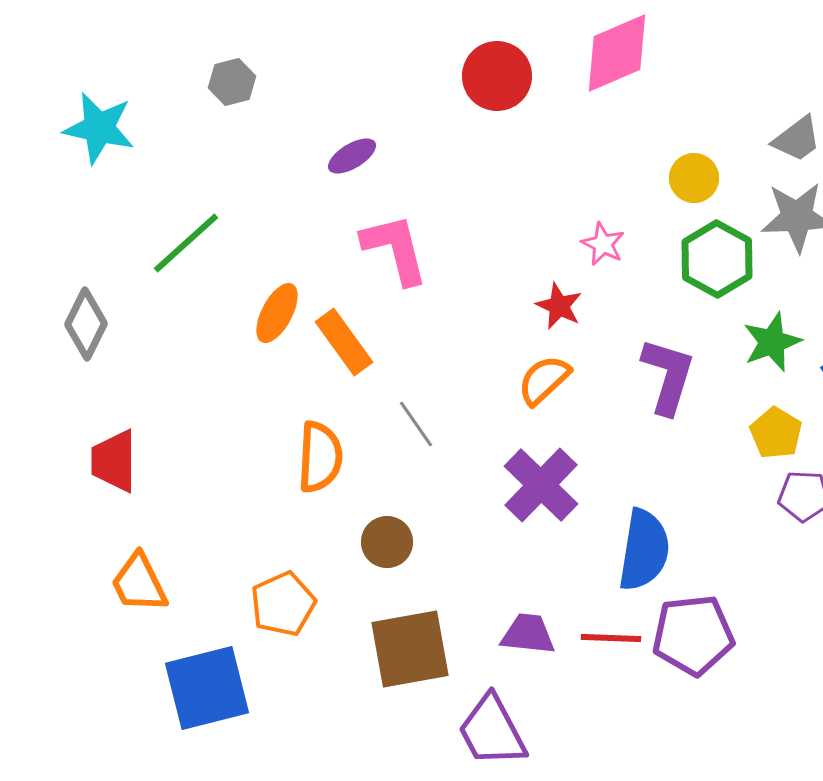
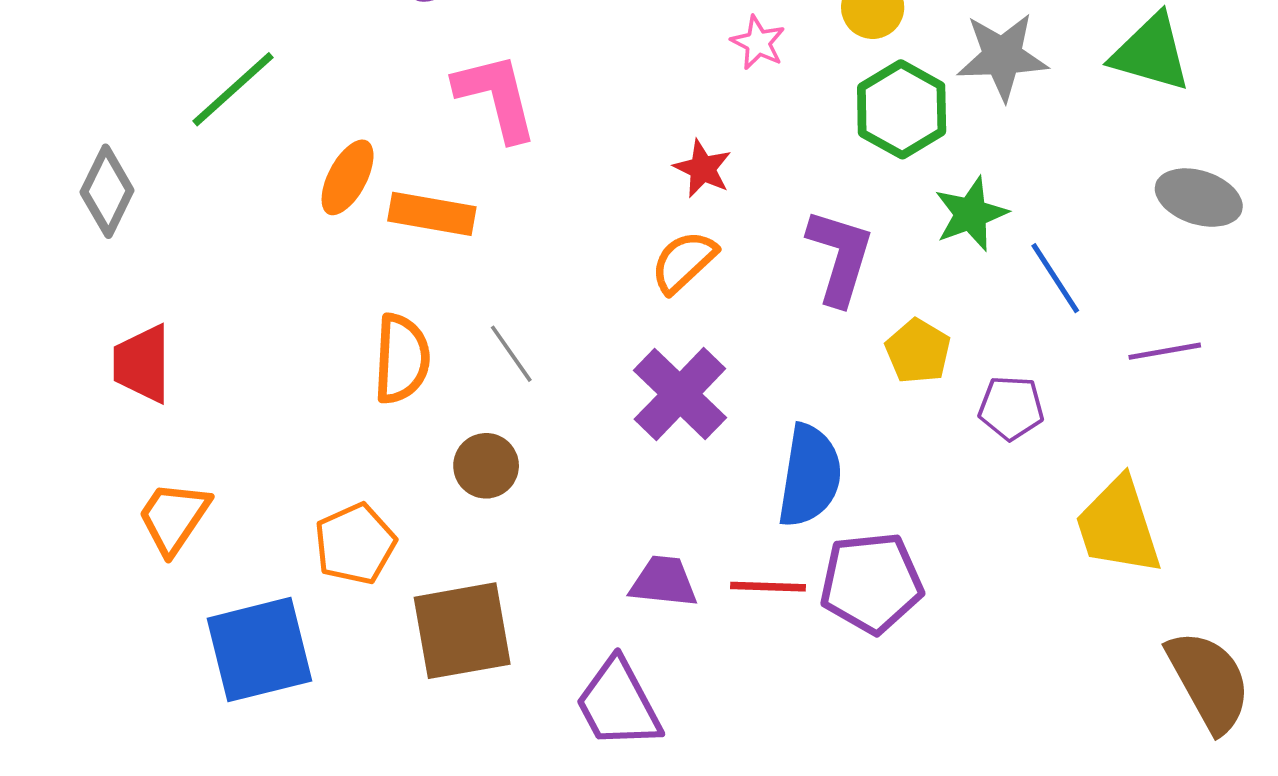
pink star: (603, 244) -> (758, 43), moved
orange rectangle: (344, 342) -> (432, 214), turned -44
gray line: (416, 424) -> (511, 354), moved
yellow pentagon: (776, 433) -> (918, 351), moved
orange trapezoid: (139, 583) -> (174, 517), turned 60
brown square: (410, 649) -> (462, 631), moved

